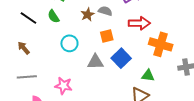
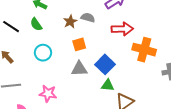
orange square: (107, 36) -> (79, 44), moved
cyan circle: (69, 43) -> (43, 53), moved
green triangle: (148, 76) -> (108, 85), moved

